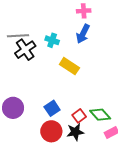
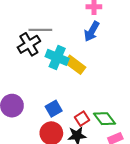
gray line: (18, 36) -> (40, 30), moved
cyan cross: (52, 40) -> (57, 57), moved, size x1.5

